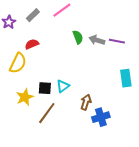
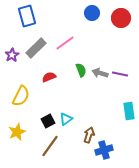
gray rectangle: (33, 15) -> (36, 48), size x1.5
red semicircle: (32, 44) -> (49, 77), moved
black square: (45, 88) -> (48, 121), turned -32
yellow star: (25, 97) -> (17, 132), moved

